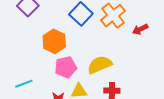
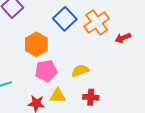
yellow semicircle: (100, 65) -> (80, 71), size x0.7

